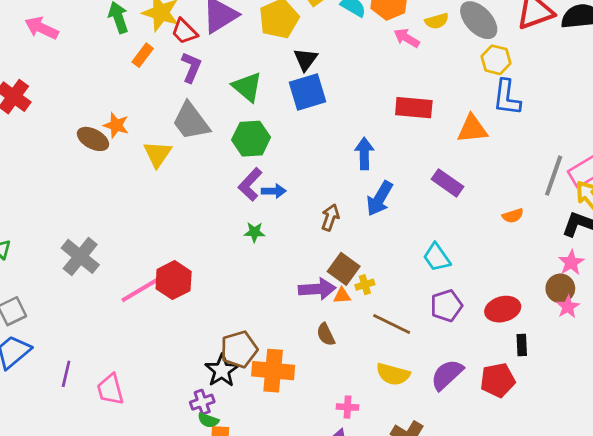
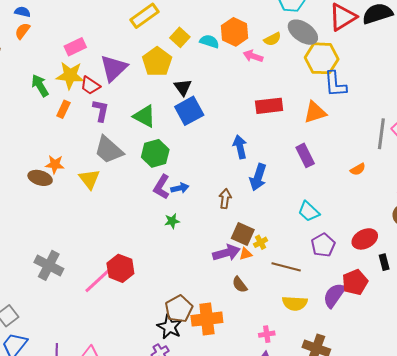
yellow hexagon: (496, 60) -> (322, 58), size x1.5
purple rectangle: (448, 183) -> (305, 155), turned 40
red pentagon: (498, 380) -> (355, 282), moved

